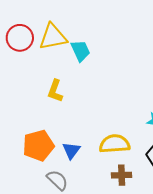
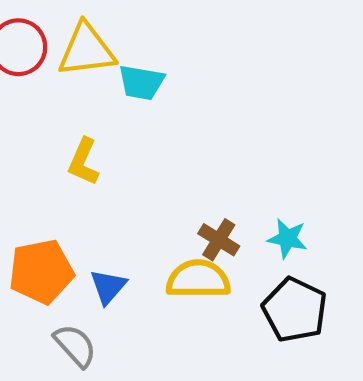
cyan trapezoid: (80, 51) -> (141, 83), turned 120
brown cross: (122, 175) -> (219, 240), moved, turned 30

